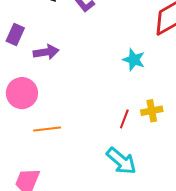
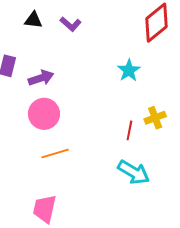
cyan star: (134, 60) -> (129, 70), turned 30
pink circle: (22, 93) -> (44, 114), moved

